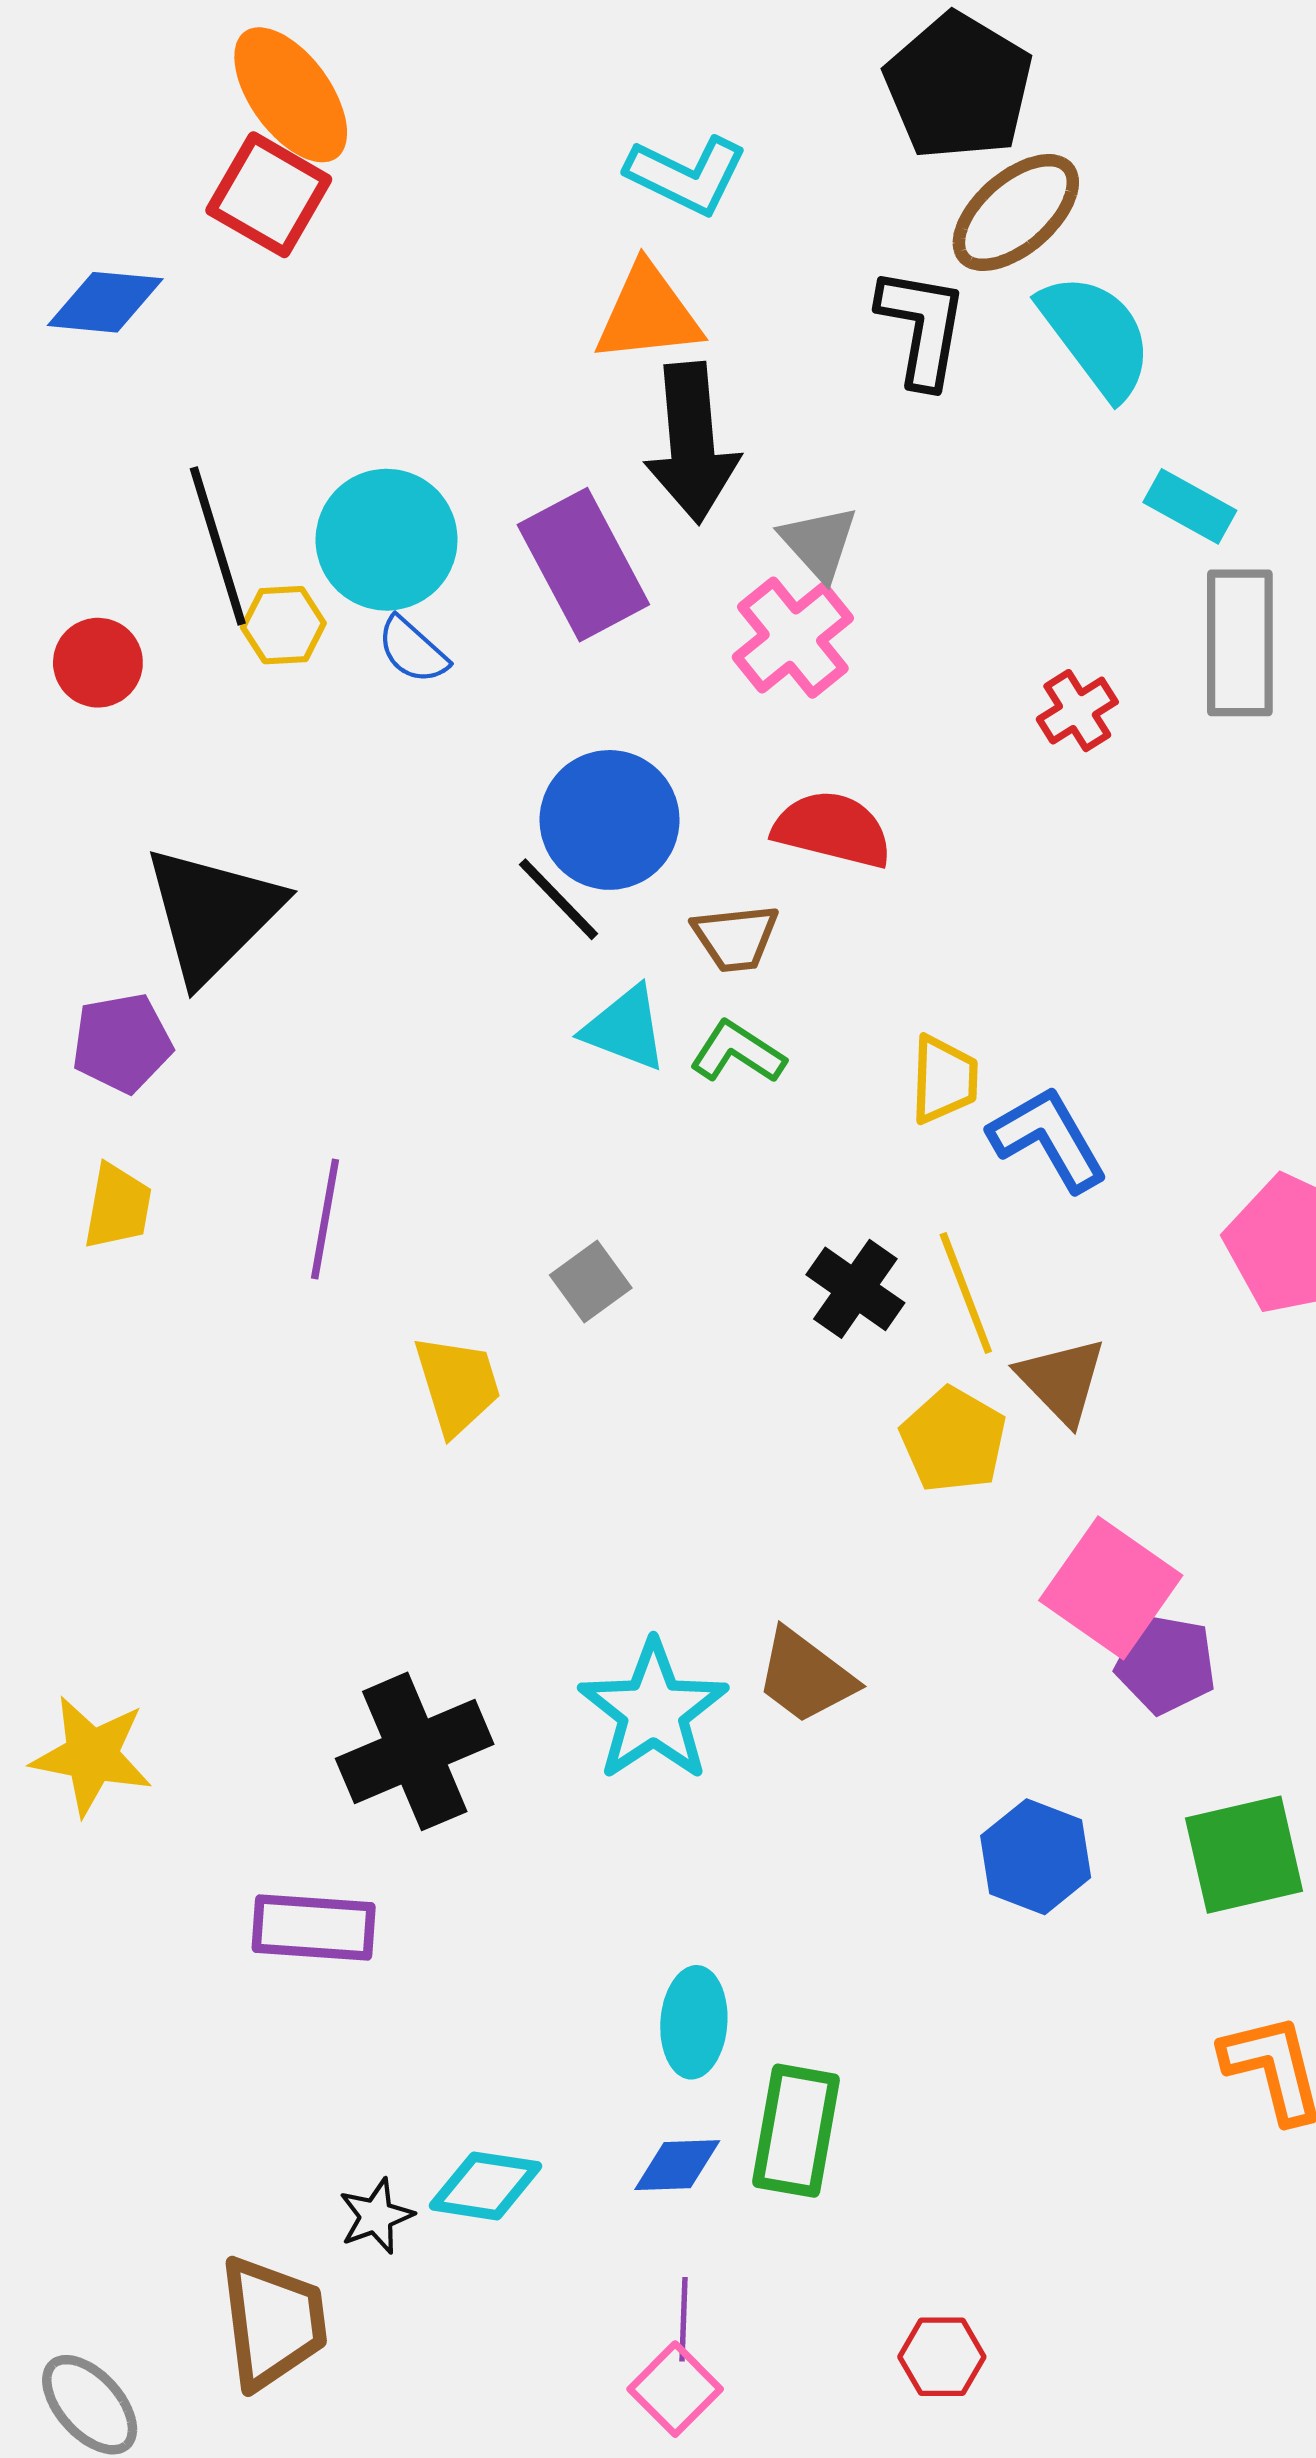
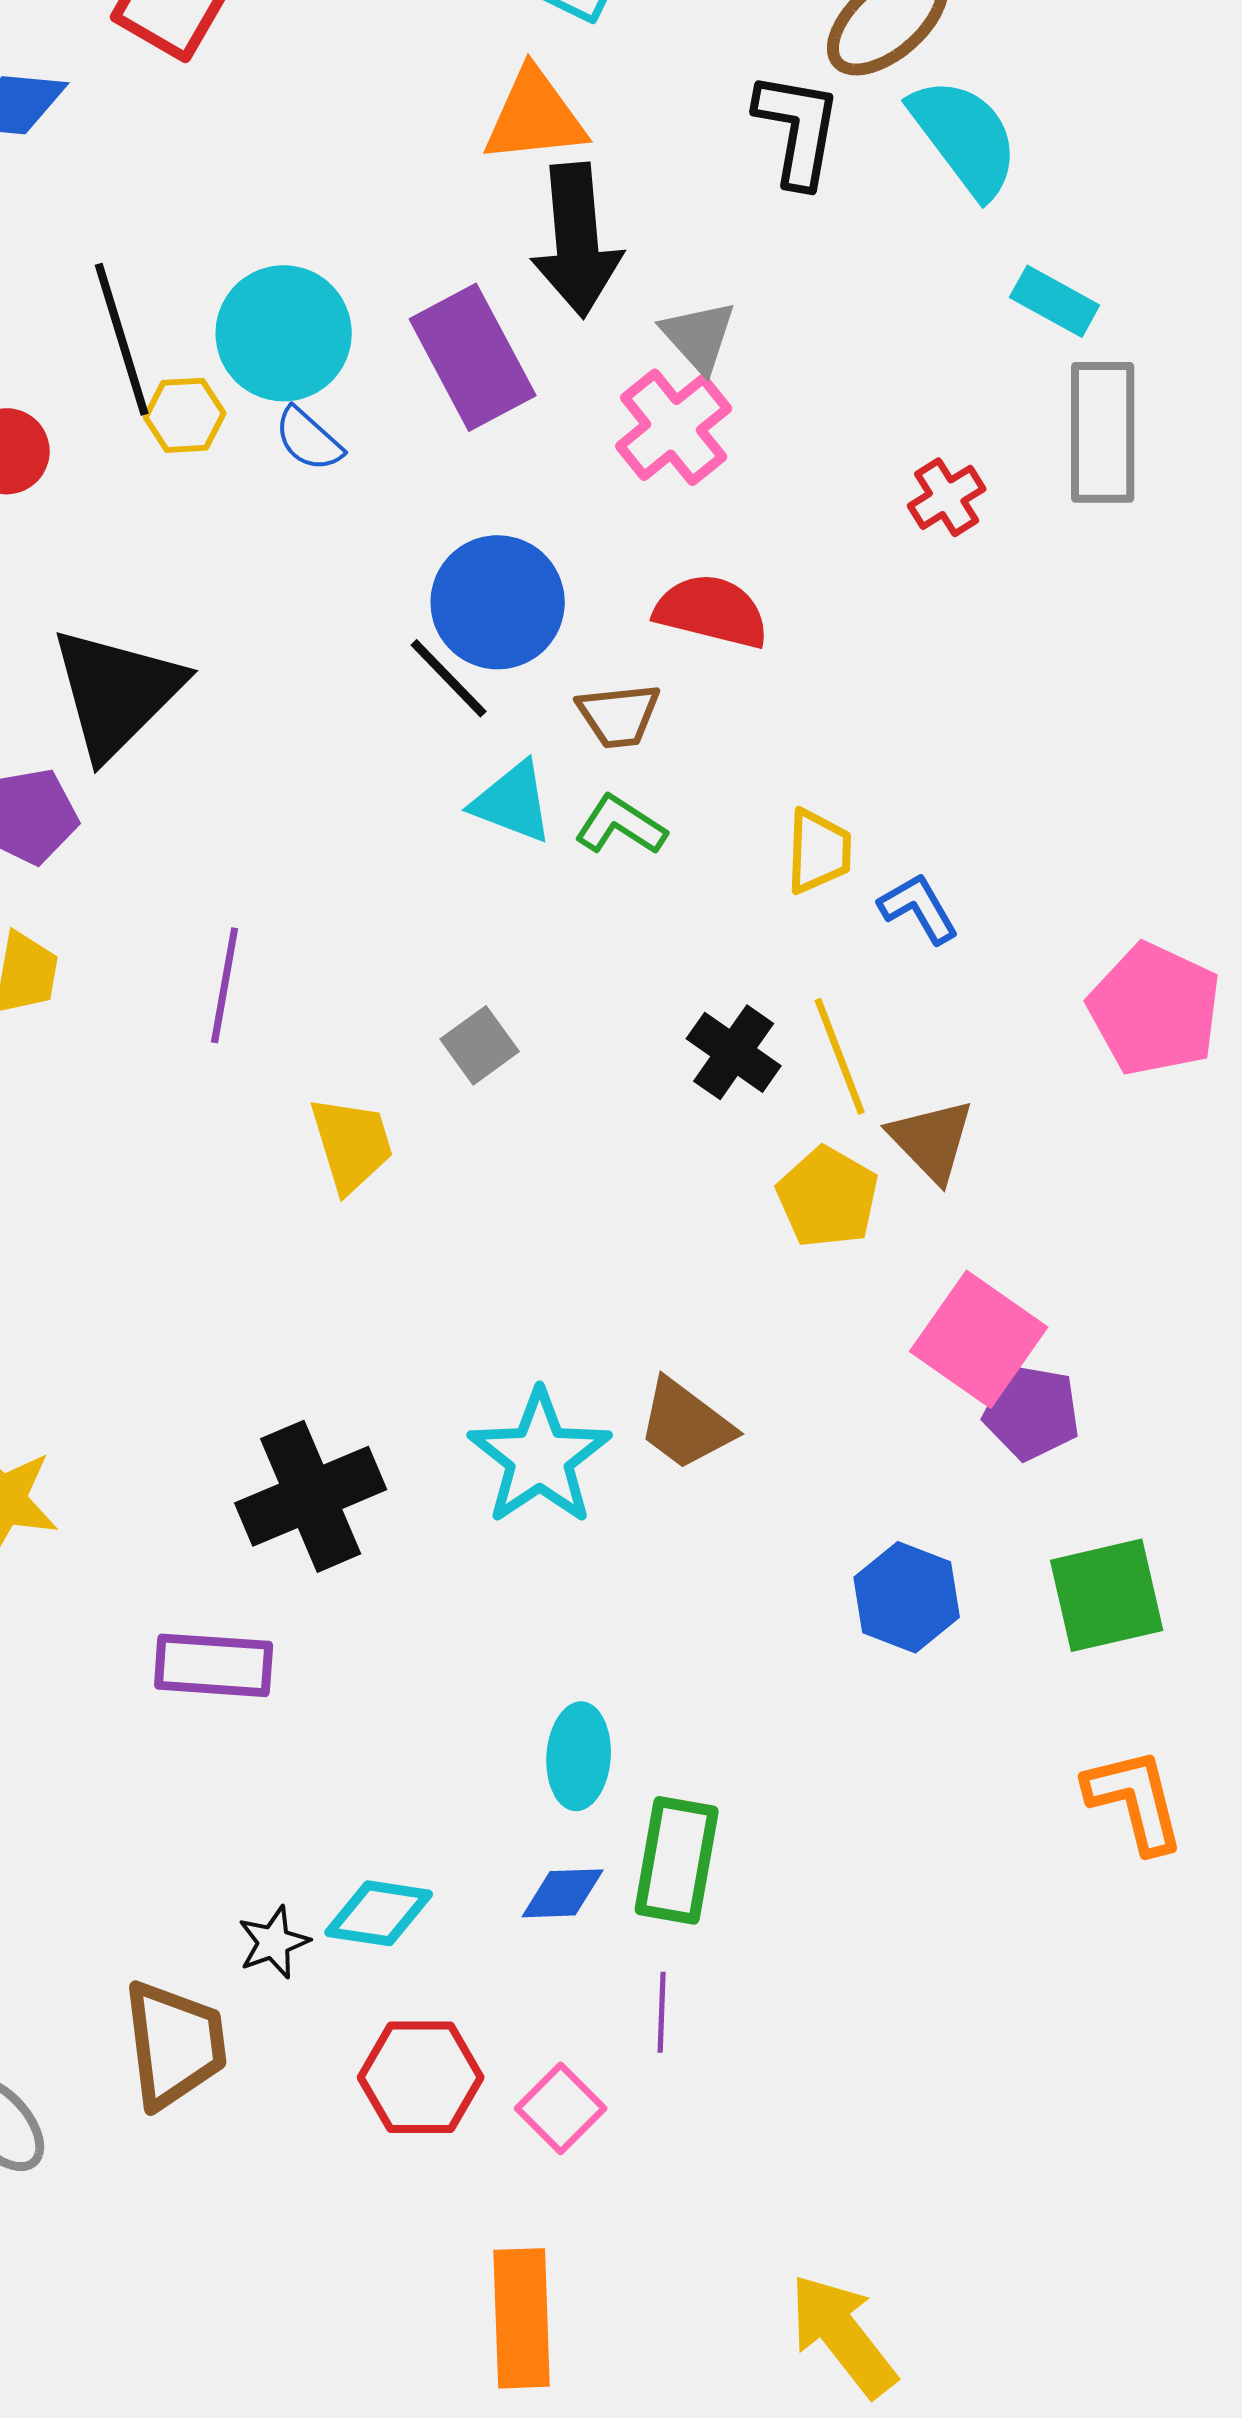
blue L-shape: (1048, 1139) -> (919, 908), size x0.7
purple line: (683, 2319) -> (662, 2012), moved
red hexagon: (942, 2357) -> (421, 2077), moved, size x1.5

